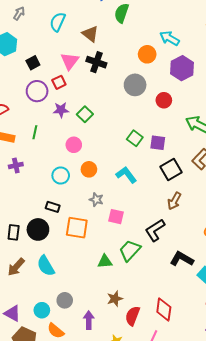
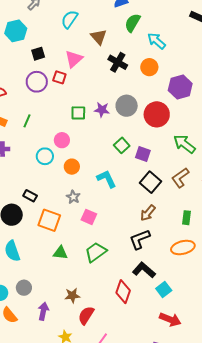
cyan arrow: (170, 38) -> (157, 41), moved
black cross: (96, 62) -> (118, 62), moved
red square: (59, 82) -> (59, 77), turned 32
gray circle: (135, 85) -> (127, 106), moved
red circle: (164, 100) -> (157, 114), size x1.6
purple star: (61, 110) -> (102, 110), moved
green square: (85, 114) -> (78, 113), turned 35
black square: (171, 169) -> (151, 182), turned -30
cyan circle: (61, 176) -> (45, 156), moved
black L-shape: (155, 230) -> (140, 239), moved
green triangle: (105, 261) -> (60, 253), moved
red diamond: (164, 309) -> (123, 292), moved

